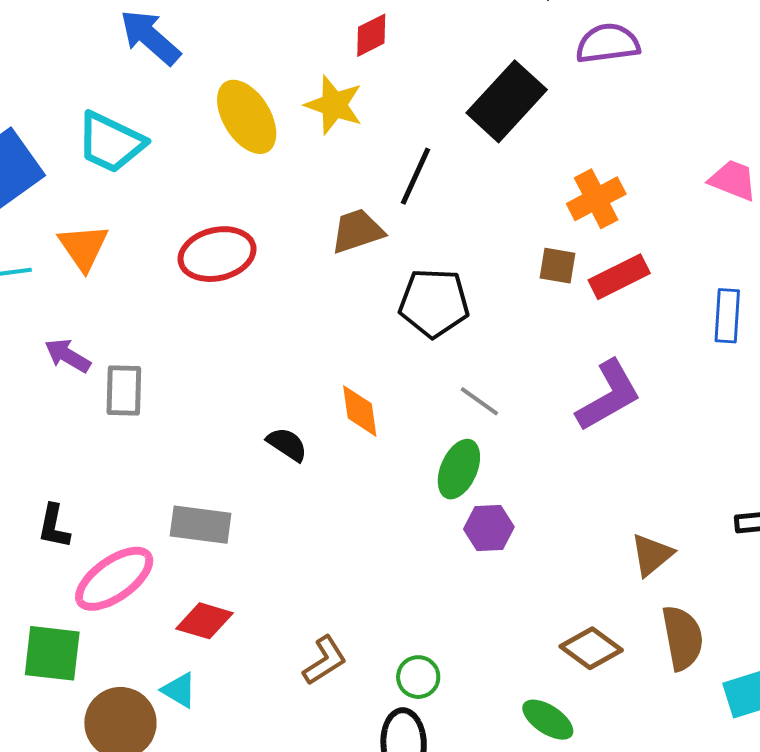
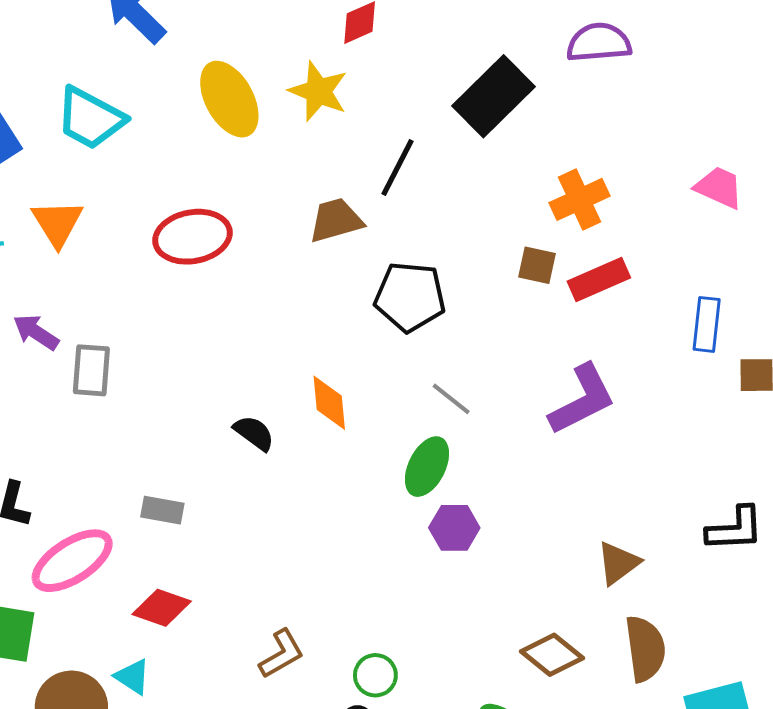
gray rectangle: (201, 525) -> (162, 510), size x0.7

